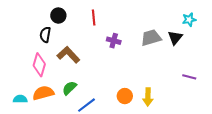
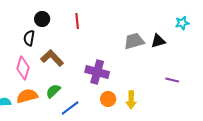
cyan star: (189, 20) -> (182, 23), moved
black triangle: (175, 38) -> (158, 41), turned 35
purple cross: (114, 41) -> (97, 72), moved, size x1.6

